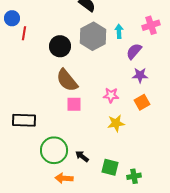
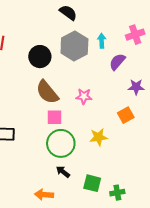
purple star: (140, 75) -> (136, 87), moved
pink star: (111, 95) -> (84, 96), moved
green circle: (54, 150) -> (61, 143), moved

